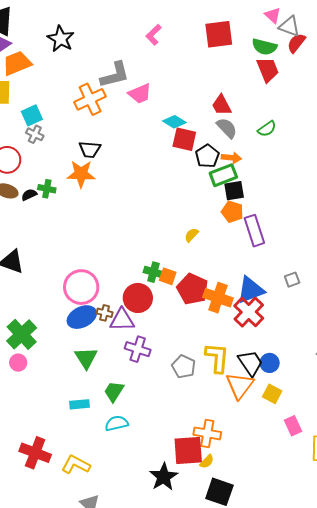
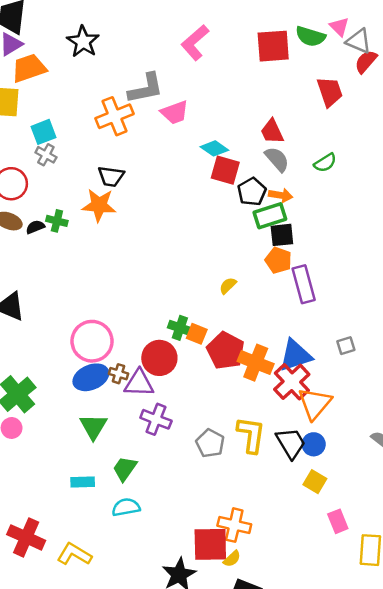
pink L-shape: (154, 35) -> (195, 43), size x1.4
green semicircle: (264, 47) -> (310, 36), moved
orange triangle: (240, 386) -> (315, 403), moved

